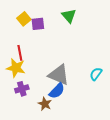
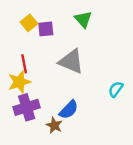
yellow star: (16, 68) -> (19, 82), turned -30
gray triangle: (59, 75) -> (71, 61), moved
purple cross: (22, 89) -> (27, 107), size x1.5

